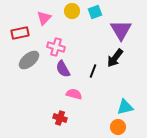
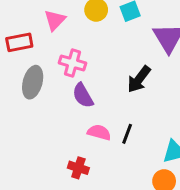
black arrow: (115, 58) -> (139, 79), moved
gray ellipse: (29, 60) -> (33, 82), turned -35
black line: (93, 71) -> (127, 134), moved

